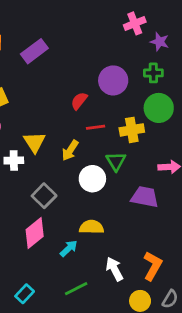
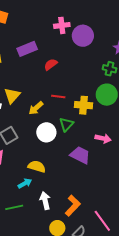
pink cross: (135, 23) -> (62, 25), moved
purple rectangle: (34, 51) -> (27, 49), moved
purple circle: (113, 80) -> (83, 36), moved
red semicircle: (79, 101) -> (51, 64), moved
cyan arrow: (69, 248) -> (25, 183), moved

